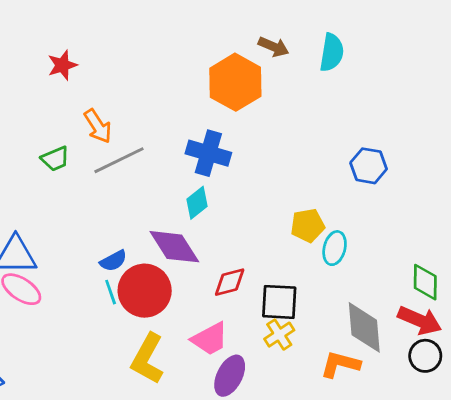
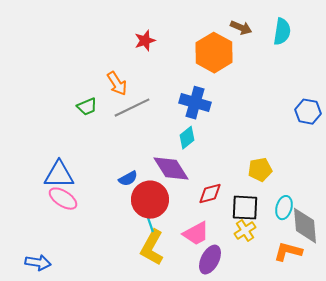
red star: (62, 65) -> (145, 41), moved
yellow pentagon: (308, 225) -> (260, 170), moved
cyan ellipse: (335, 248) -> (284, 208), moved
cyan line: (111, 292) -> (150, 224), moved

